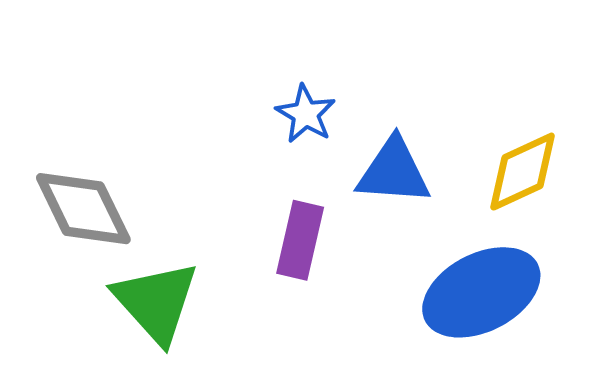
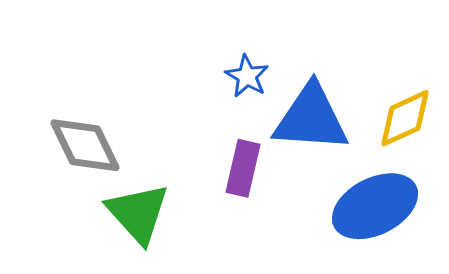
blue triangle: (394, 172) -> (311, 118), size x1.4

